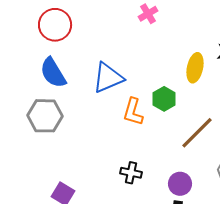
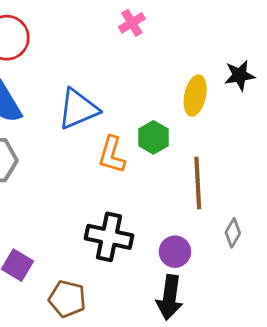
brown line: (197, 133) -> (198, 183), turned -48
black cross: (131, 173) -> (109, 237), size x1.6

